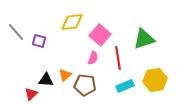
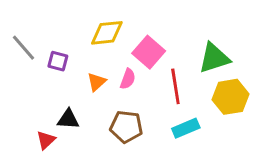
pink semicircle: (93, 58) -> (128, 79), moved
orange triangle: (65, 75) -> (97, 82), moved
yellow hexagon: (155, 80) -> (231, 97), moved

